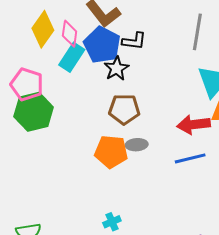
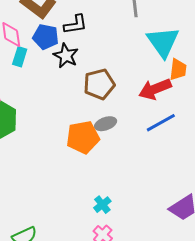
blue pentagon: (102, 45) -> (46, 37), size x0.7
cyan rectangle: (72, 57) -> (20, 57), size x0.7
brown pentagon: (124, 109) -> (99, 84), moved

